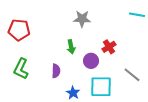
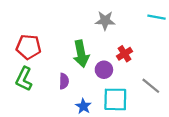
gray star: (82, 19) -> (105, 21), moved
red pentagon: (19, 30) -> (29, 47), moved
green arrow: (71, 47) -> (81, 54), size x1.6

